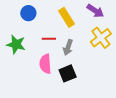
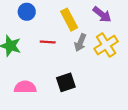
gray arrow: (68, 47) -> (80, 43), moved
pink semicircle: (45, 64) -> (25, 87), moved, turned 90

